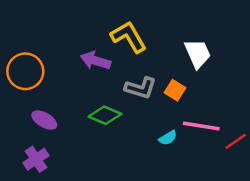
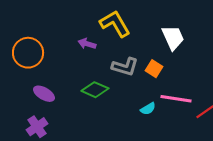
purple arrow: (95, 61) -> (87, 44), size x0.7

